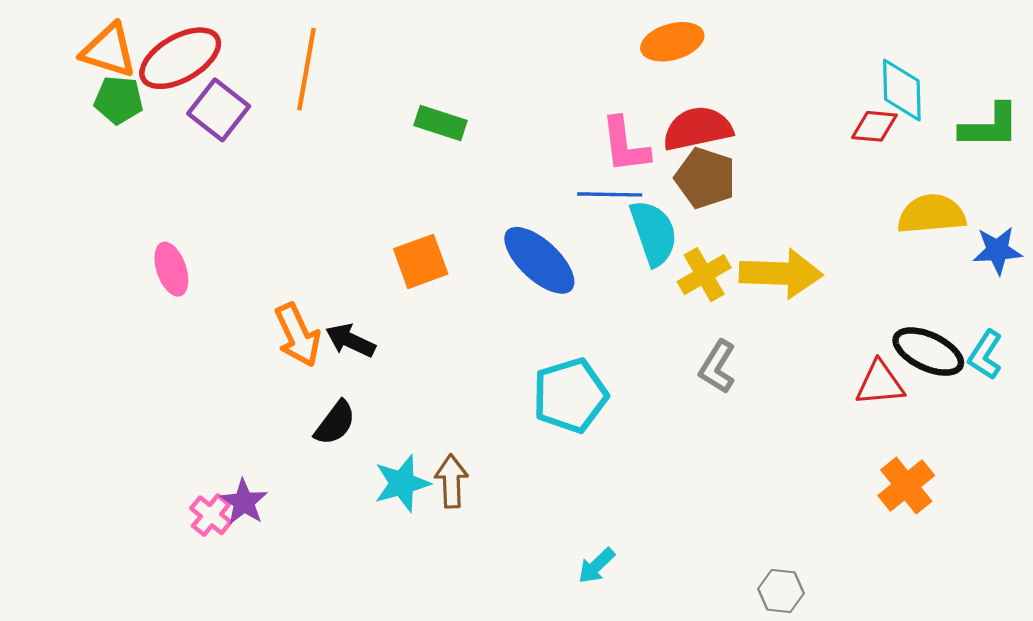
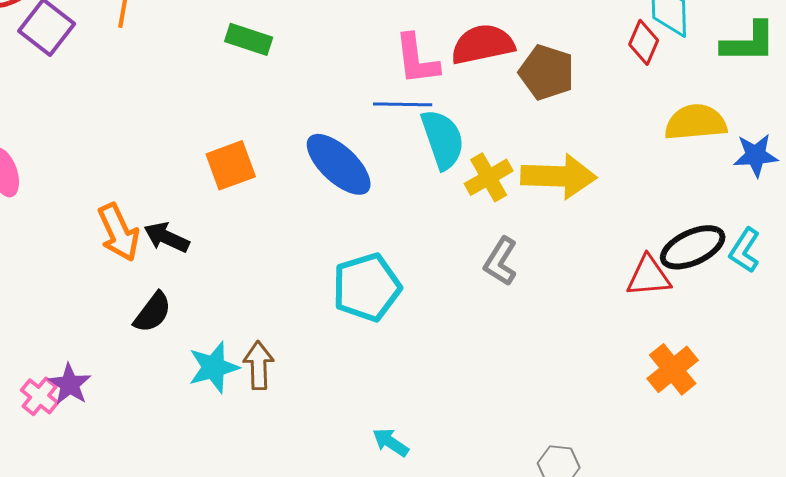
red diamond: (874, 126) -> (644, 42), turned -72
brown pentagon: (705, 178) -> (547, 72), moved
black ellipse: (928, 352) -> (693, 247), turned -50
cyan arrow: (596, 566) -> (391, 442), turned 78

